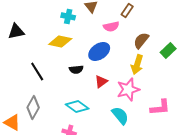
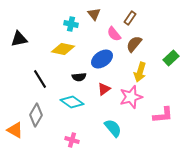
pink semicircle: (111, 26) -> (114, 34), turned 63
brown semicircle: (141, 40) -> (134, 44), moved
cyan diamond: (77, 106) -> (72, 102), moved
cyan semicircle: (120, 115) -> (113, 128), moved

